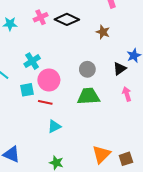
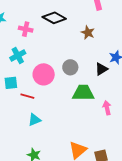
pink cross: (41, 17) -> (26, 29), moved, turned 32
pink circle: (49, 80) -> (44, 74), moved
pink arrow: (127, 94) -> (107, 108), moved
green trapezoid: (88, 96) -> (83, 93), moved

